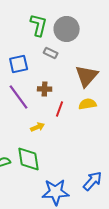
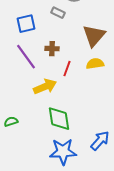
yellow arrow: (38, 127) -> (45, 87), size x1.6
green diamond: (29, 159) -> (59, 119), moved

